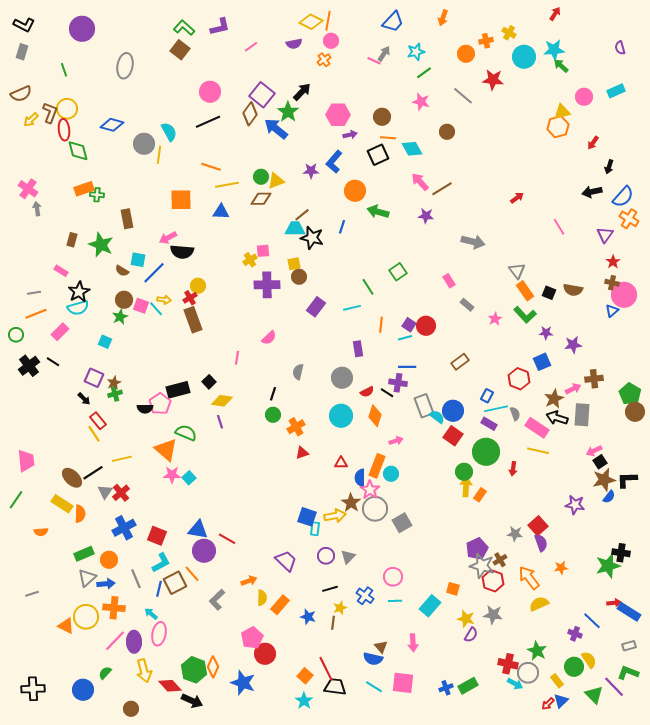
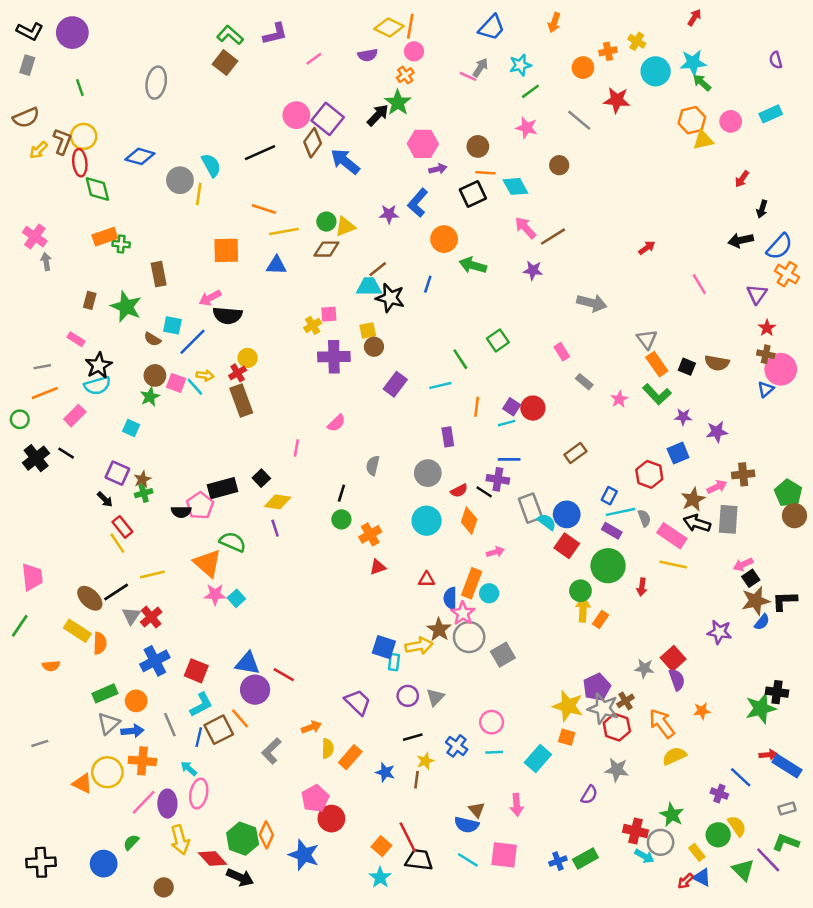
purple circle: (82, 29) -> (72, 33), moved
pink circle: (210, 92) -> (296, 115), moved
green star: (288, 112) -> (398, 103), moved
orange hexagon: (558, 127) -> (692, 120), moved
yellow star: (466, 619) -> (568, 706), moved, size x1.4
blue triangle: (561, 701) -> (702, 877), turned -49

